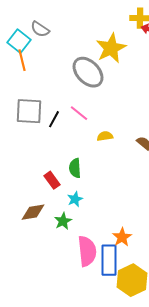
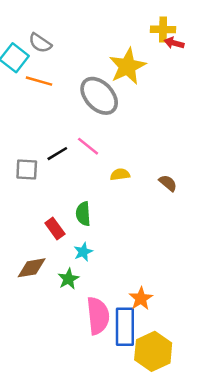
orange line: (22, 60) -> (39, 81), moved, turned -60
gray square: (29, 111) -> (27, 170), moved, size x0.7
black line: (54, 119) -> (57, 154), turned 30

